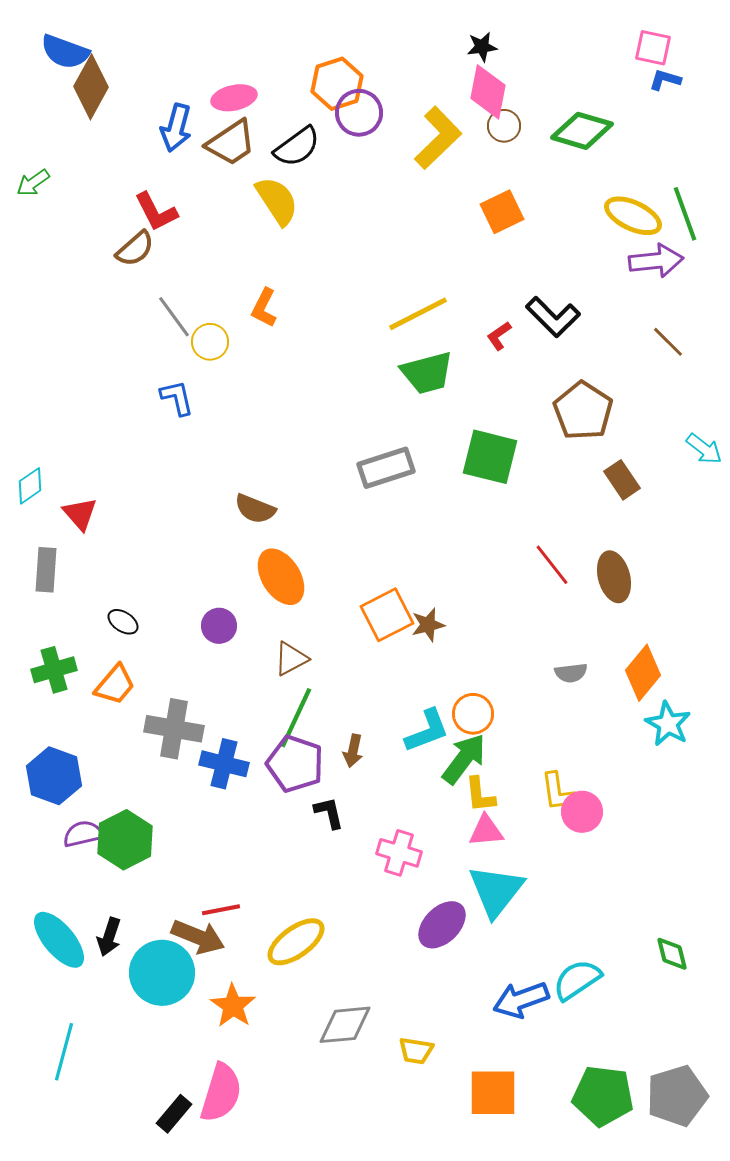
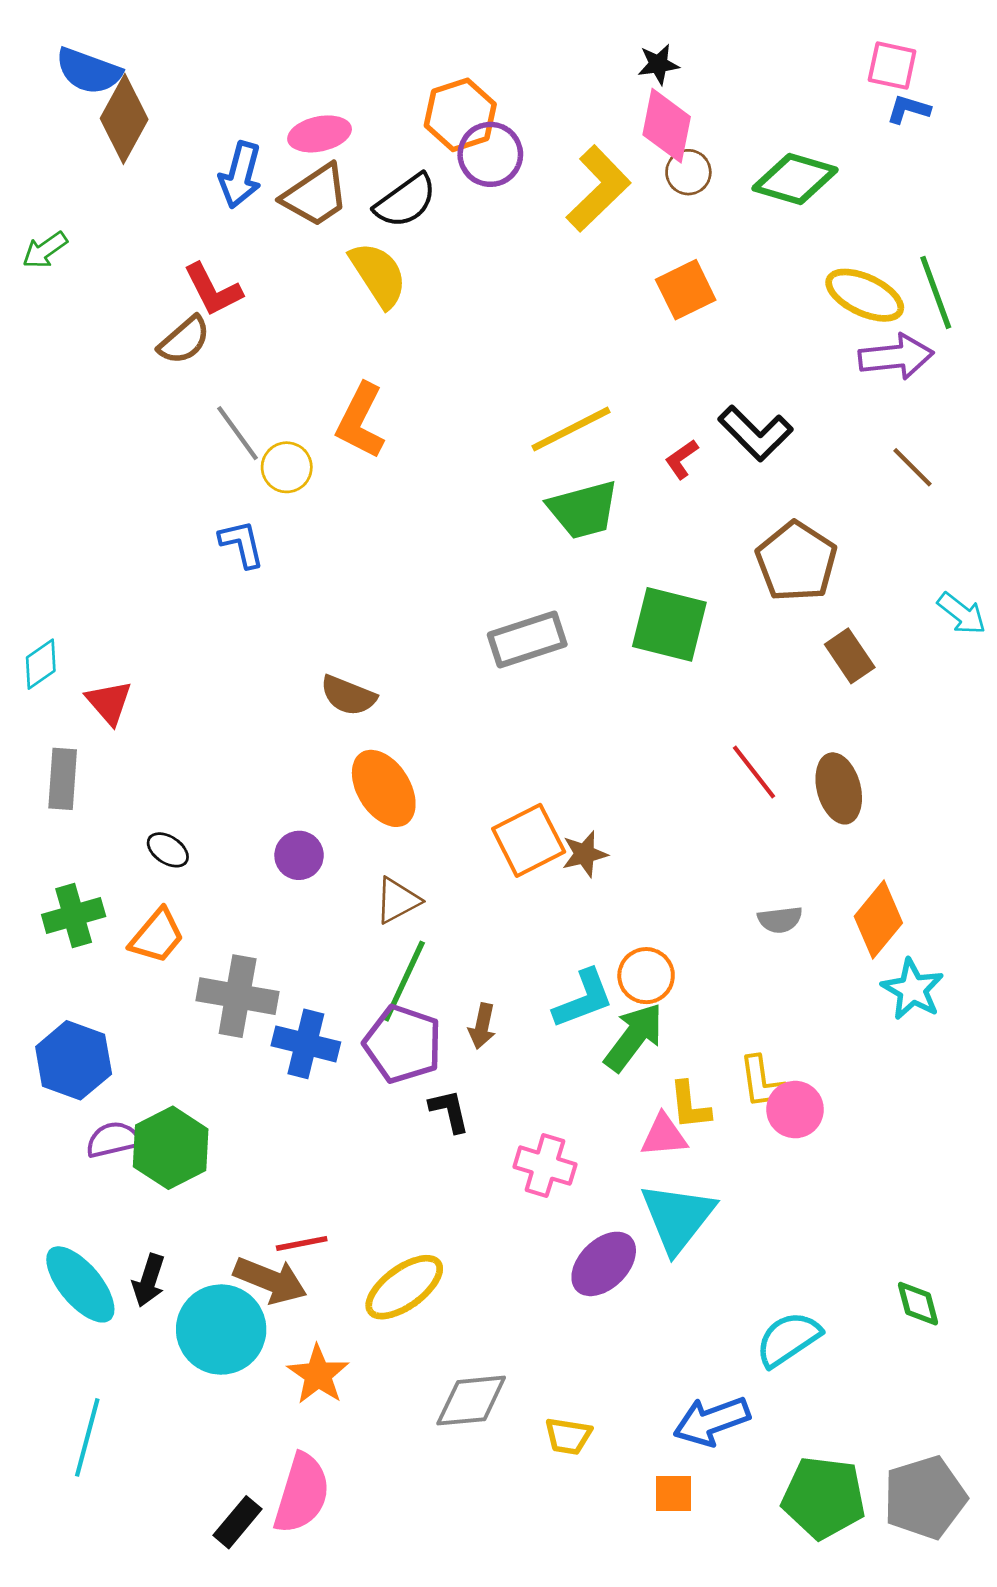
orange L-shape: (264, 308) -> (360, 421), size x1.4
yellow L-shape: (480, 795) -> (690, 1105), moved
blue arrow: (521, 1000) -> (712, 1421), moved
orange square: (493, 1093) -> (673, 1493), size x0.6

